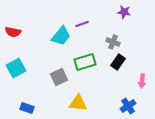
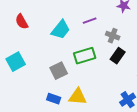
purple line: (82, 24) -> (90, 21), moved
red semicircle: (13, 32) -> (22, 22), moved, turned 49
blue rectangle: (27, 108) -> (54, 99), moved

